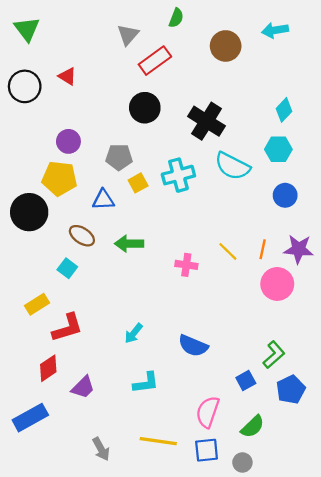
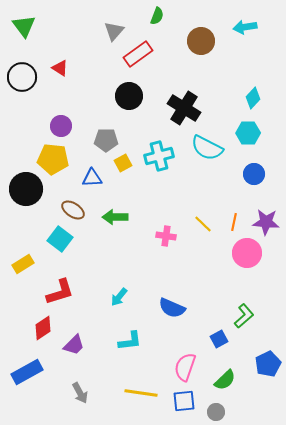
cyan square: (67, 268) -> (60, 239), size x1.4
yellow rectangle: (37, 304) -> (23, 264), moved
blue pentagon: (291, 389) -> (268, 364), moved
gray arrow: (101, 449) -> (80, 393), moved

